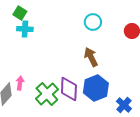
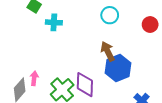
cyan cross: (25, 29) -> (54, 22), moved
blue hexagon: (96, 88) -> (118, 68), moved

